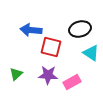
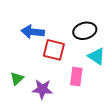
purple star: (48, 75) -> (42, 89), moved
pink rectangle: (72, 82) -> (76, 76), moved, turned -54

